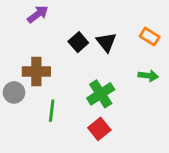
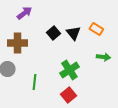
orange rectangle: (150, 37) -> (96, 29), moved
brown cross: (36, 71) -> (17, 43), moved

